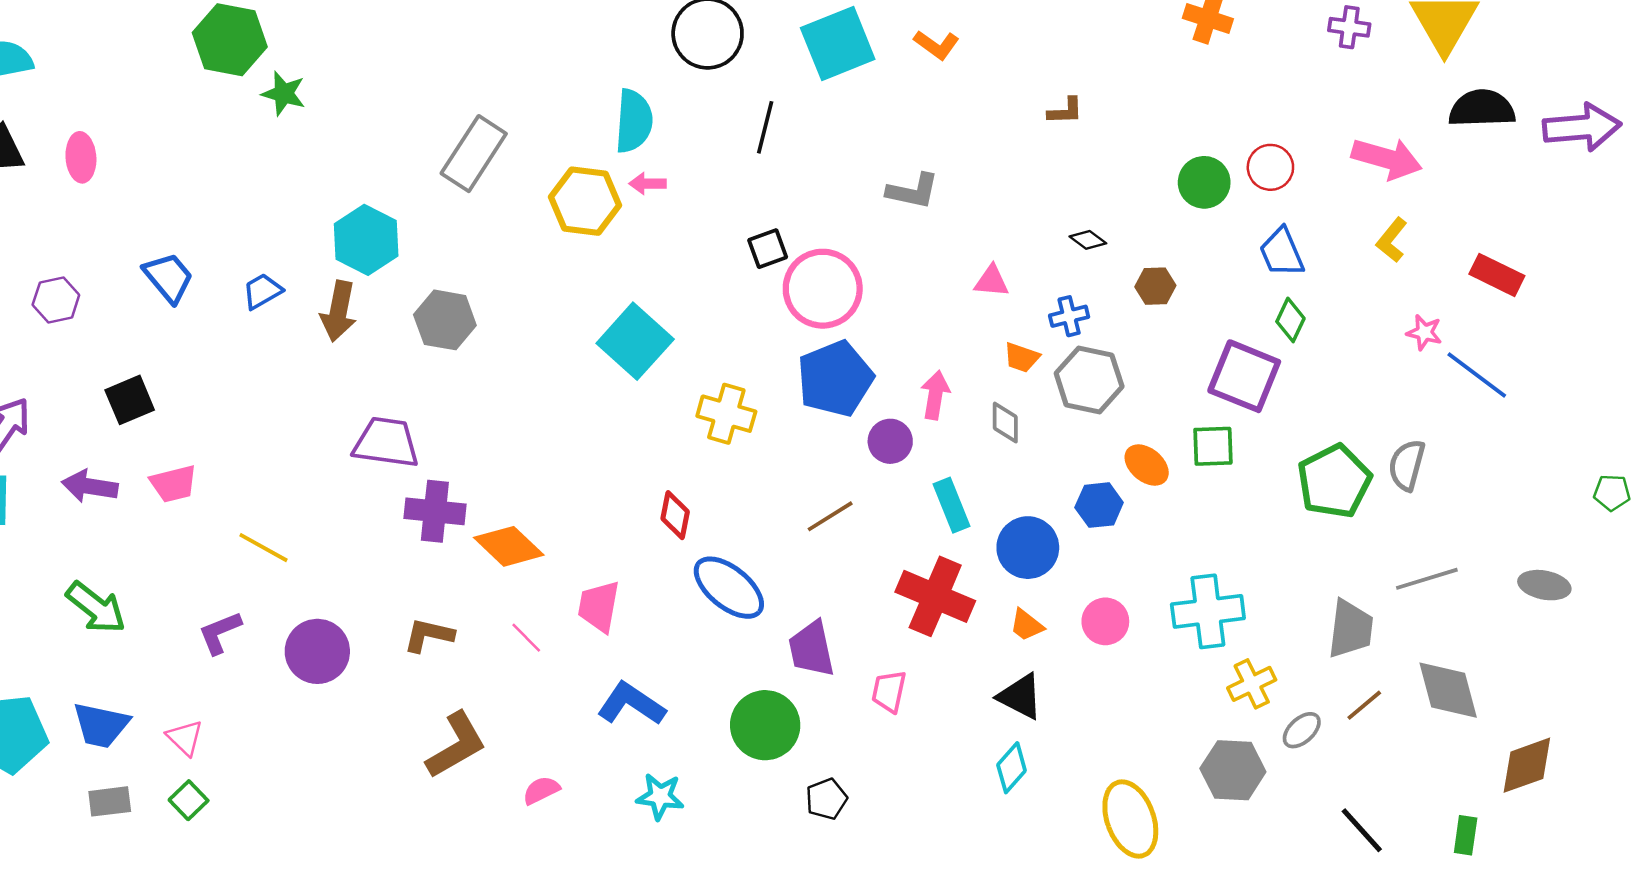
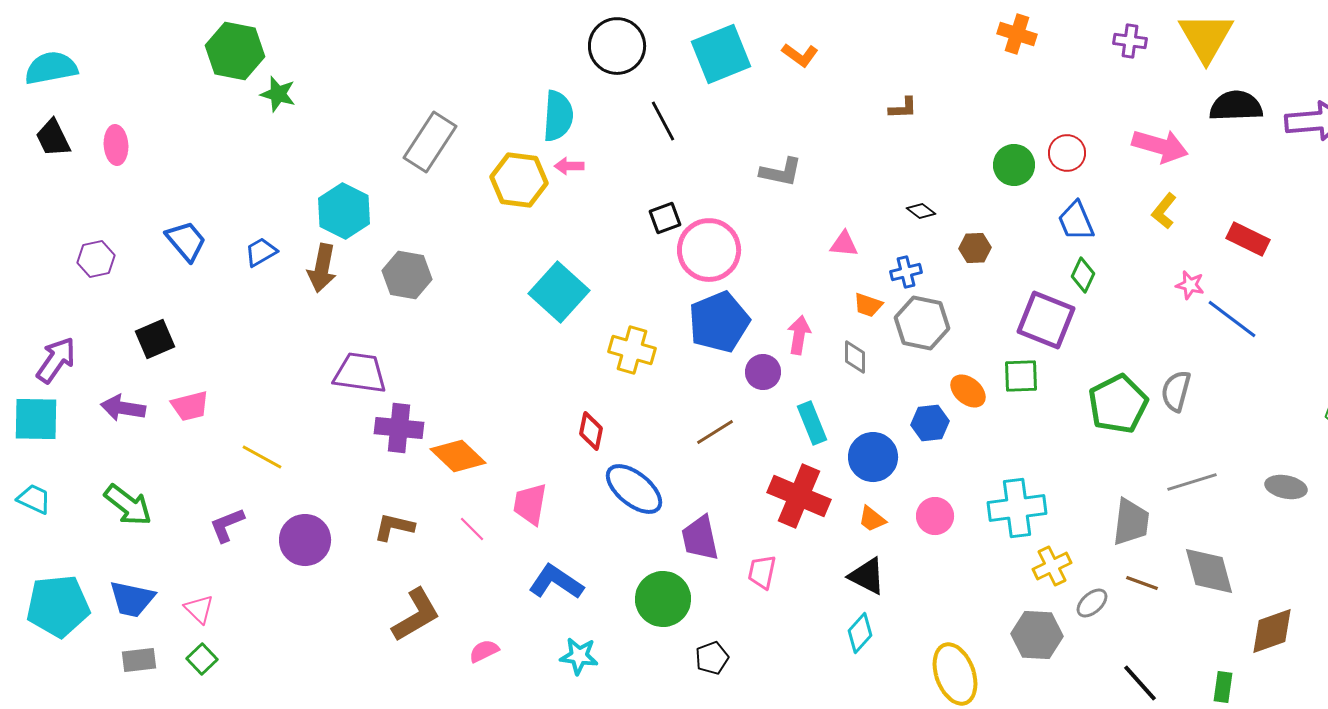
black line: (765, 127) -> (663, 121), turned -42
brown line: (1364, 705) -> (1142, 583), turned 60

